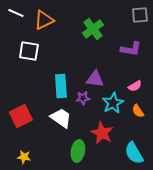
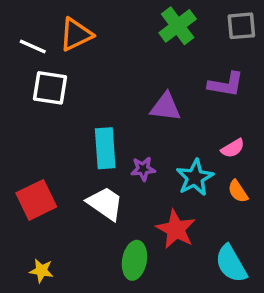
white line: (16, 13) -> (33, 47), moved
green cross: (93, 29) -> (178, 26), moved
purple triangle: (95, 79) -> (166, 107), moved

